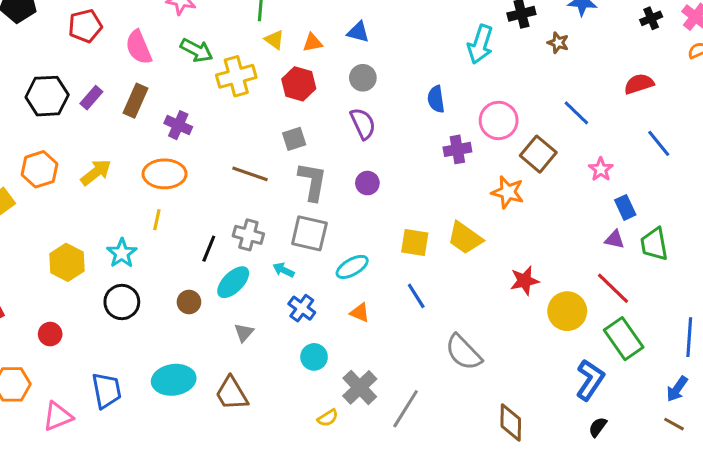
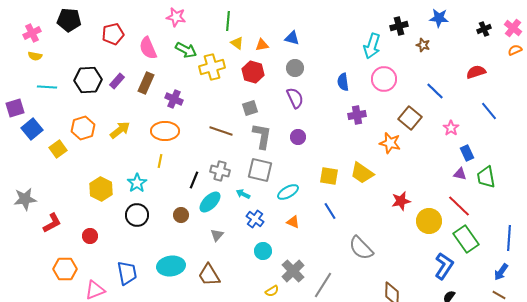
pink circle: (499, 120) -> (384, 79), moved

